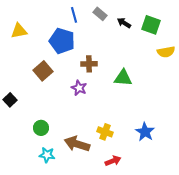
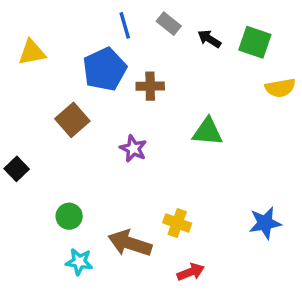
blue pentagon: (62, 41) -> (105, 69), turned 30
brown cross: (89, 64) -> (150, 86), moved
blue star: (145, 132) -> (265, 223), moved, turned 30

